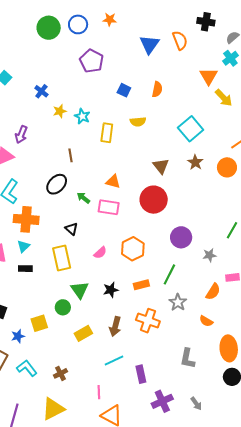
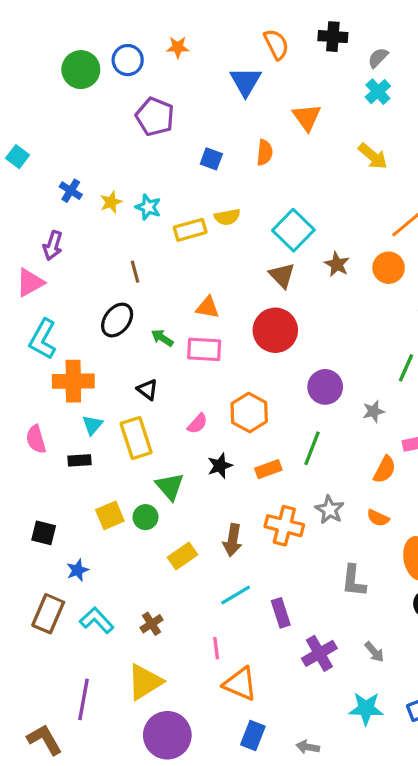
orange semicircle: (180, 40) -> (276, 44), moved
orange triangle: (209, 76) -> (307, 117), moved
blue cross: (41, 91) -> (71, 191), moved
yellow semicircle: (138, 122) -> (227, 217), moved
cyan square: (191, 129) -> (293, 230), moved
yellow rectangle: (107, 133) -> (190, 230), turned 72
cyan triangle: (24, 246) -> (92, 425), moved
black star: (111, 290) -> (220, 466), moved
gray star: (178, 302) -> (330, 510), moved
yellow square: (39, 323) -> (110, 515), moved

